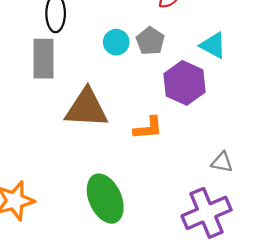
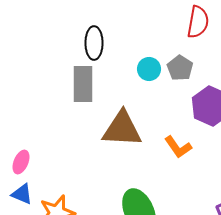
orange L-shape: (148, 128) -> (178, 147), turned 60

